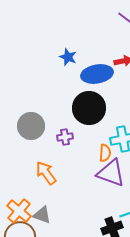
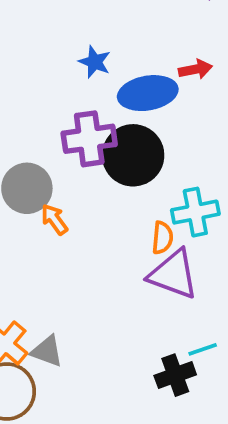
purple cross: (65, 137) -> (89, 139), moved, size x1.8
orange arrow: (46, 173) -> (54, 219), moved, size x0.7

